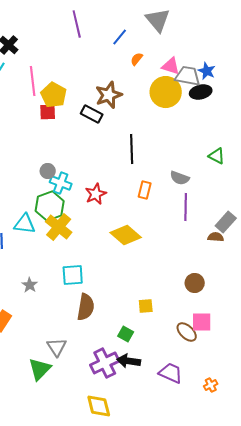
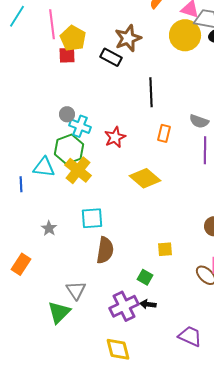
black arrow: (129, 361) -> (148, 304), size x0.7
purple trapezoid: (171, 373) -> (190, 336), moved

